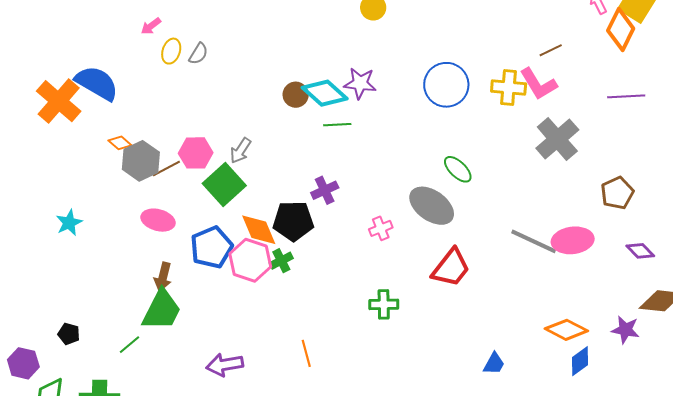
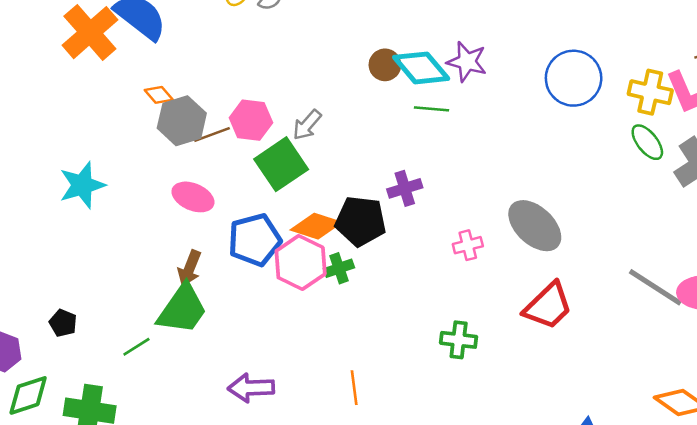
green ellipse: (458, 169) -> (647, 142), moved
cyan star: (69, 223) -> (82, 185), size x1.4
orange diamond: (259, 230) -> (316, 226), turned -57

